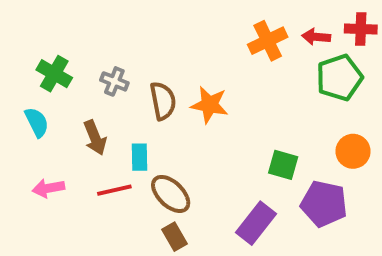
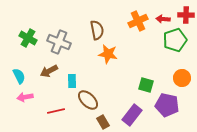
gray cross: (114, 81) -> (59, 42), size x1.6
brown semicircle: (163, 101) -> (97, 30), moved
cyan semicircle: (37, 122) -> (19, 76), moved
brown arrow: (95, 138) -> (49, 71), turned 84
red line: (114, 190) -> (56, 111), moved
brown rectangle: (175, 237) -> (103, 122), moved

